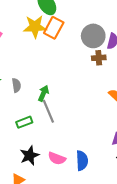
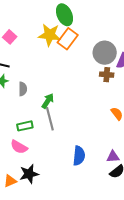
black star: (30, 155) -> (29, 174), moved
pink semicircle: (57, 158) -> (19, 147), moved
blue semicircle: (82, 161) -> (79, 156), moved

